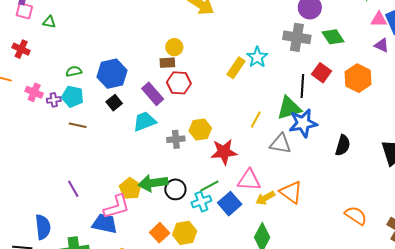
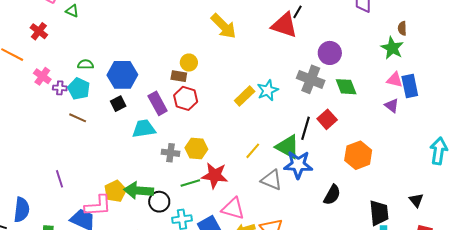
orange hexagon: (358, 78) -> (358, 155), moved
green triangle: (289, 108) -> (288, 147), turned 32
green line: (209, 186) -> (190, 183), moved

